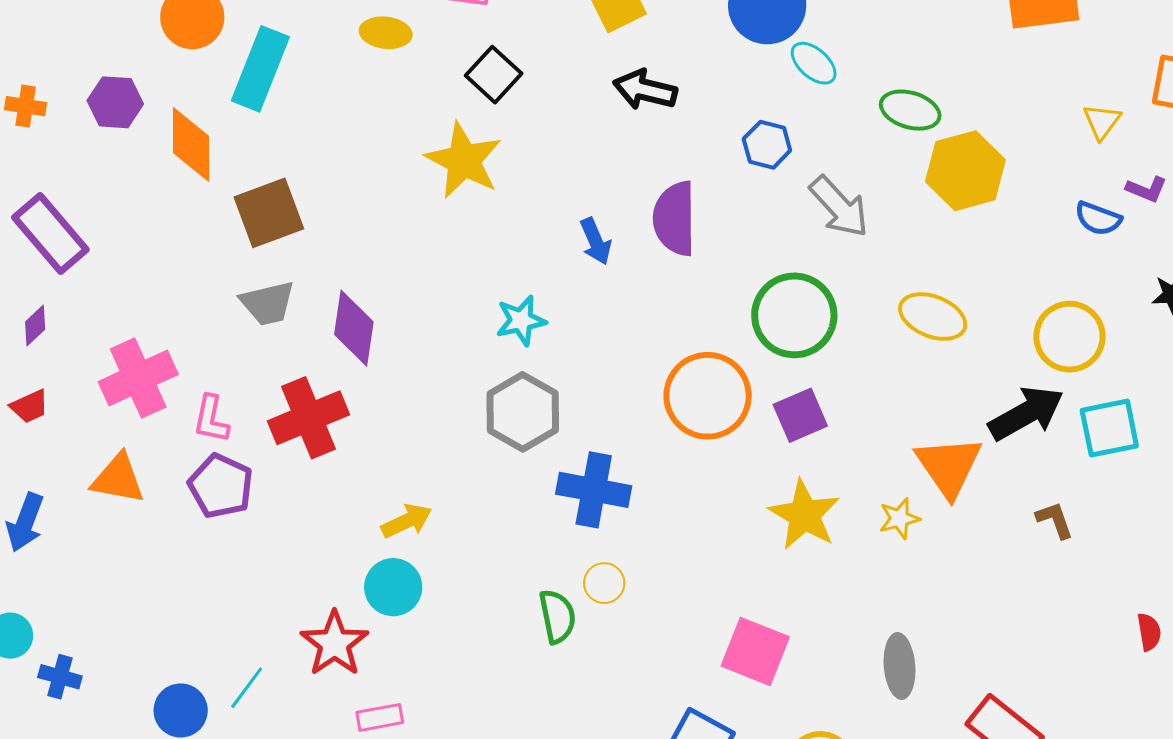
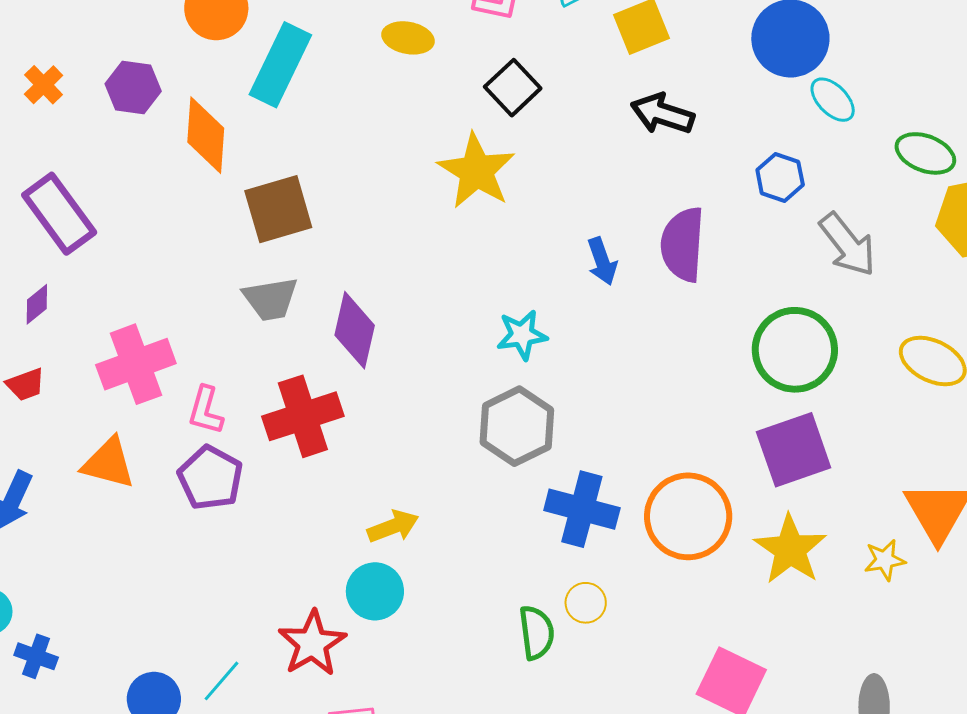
orange cross: (26, 106) -> (44, 85), turned 33
orange circle: (708, 396) -> (688, 516), moved
purple square: (800, 415) -> (794, 450), size x1.4

